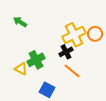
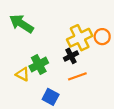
green arrow: (20, 22) -> (21, 24), size x1.6
orange line: (72, 71) -> (77, 76), turned -60

